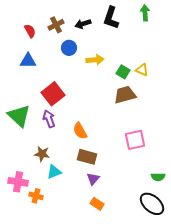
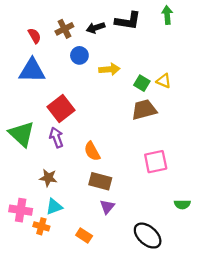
black L-shape: (111, 18) -> (128, 21), turned -100
blue triangle: (28, 61) -> (32, 70), size x1.4
cyan triangle: (54, 172) -> (54, 207), moved
orange rectangle: (97, 204) -> (84, 236), moved
black ellipse: (152, 204) -> (148, 236), moved

